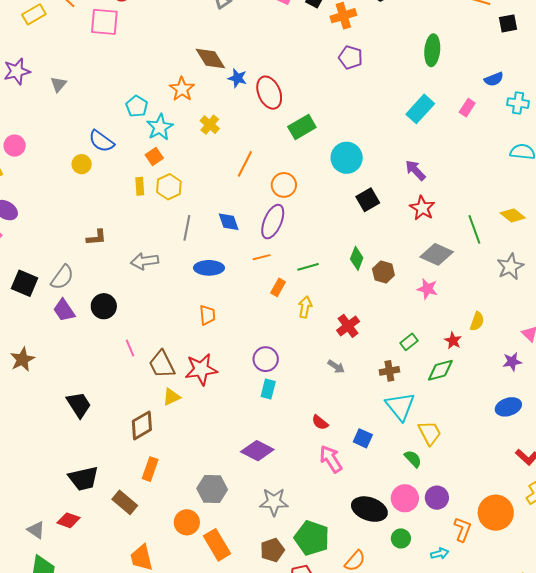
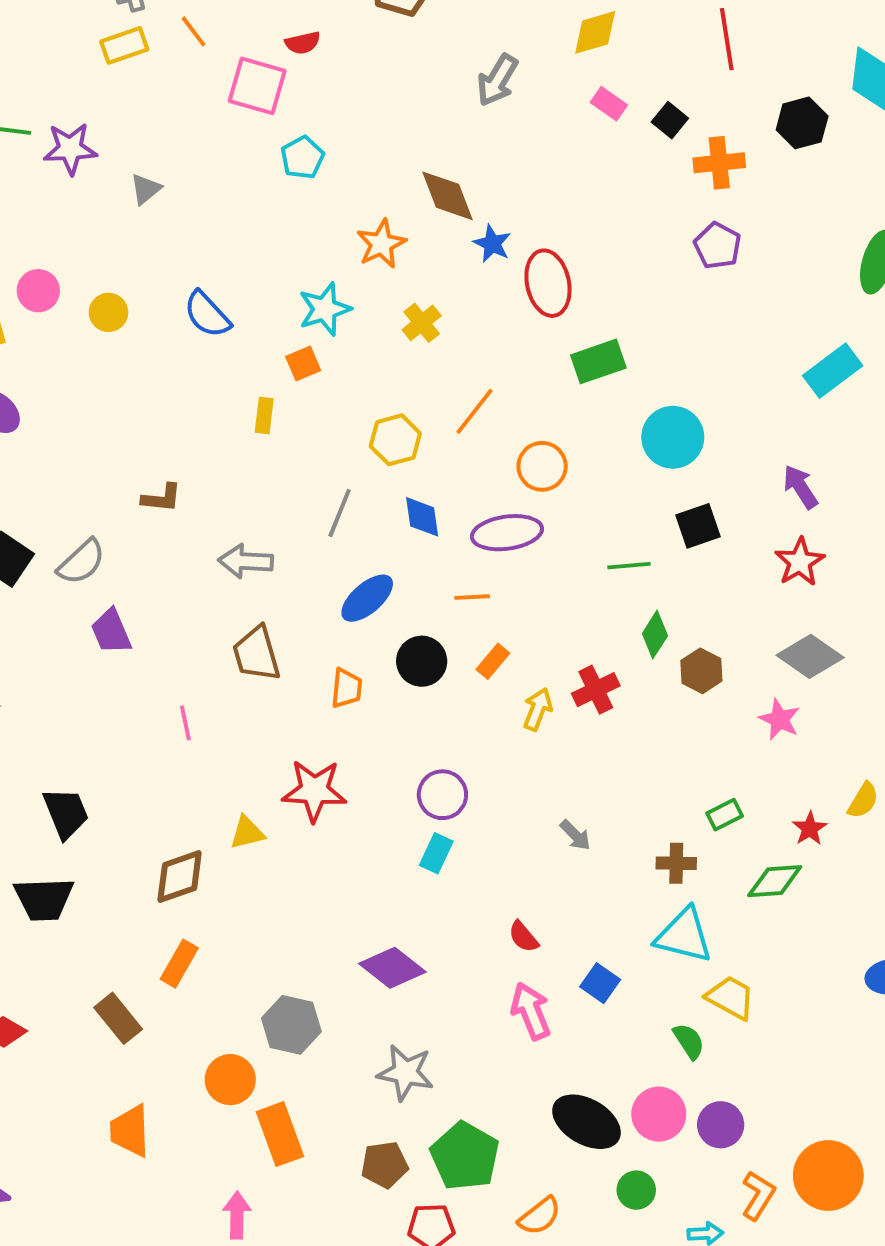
cyan pentagon: (137, 106) -> (302, 158), moved
yellow circle: (82, 164) -> (108, 312), moved
yellow hexagon: (169, 187) -> (395, 440), moved
purple ellipse: (273, 222) -> (507, 533), turned 48
green line: (308, 267) -> (629, 566), moved
blue ellipse: (209, 268) -> (367, 598), turned -52
black circle: (104, 306) -> (422, 661), moved
purple trapezoid: (64, 310) -> (111, 631), moved
red cross: (348, 326) -> (596, 690), moved
brown trapezoid: (162, 364) -> (256, 654), moved
cyan triangle: (400, 406) -> (684, 936), turned -48
yellow trapezoid: (430, 433) -> (731, 998), turned -44
black trapezoid: (83, 478) -> (44, 899), moved

